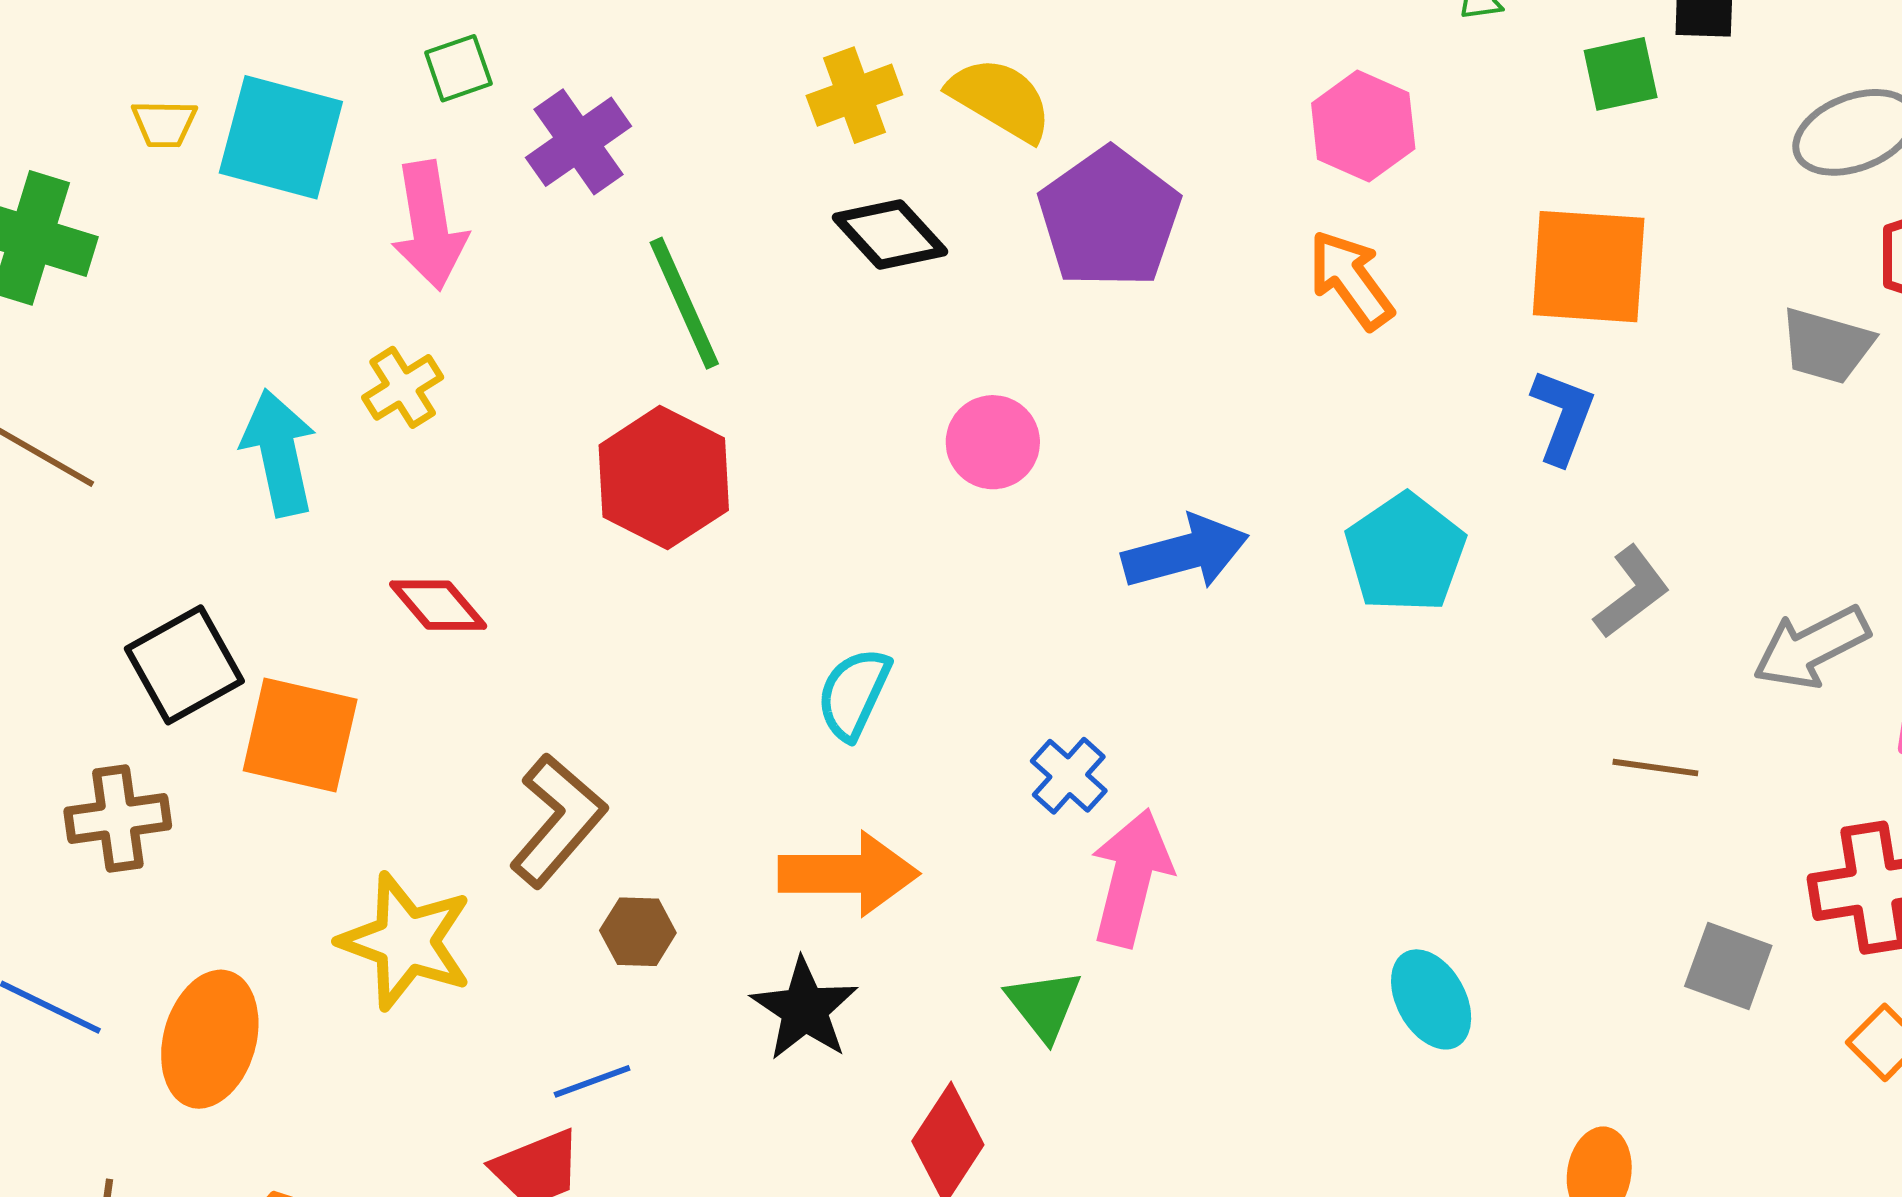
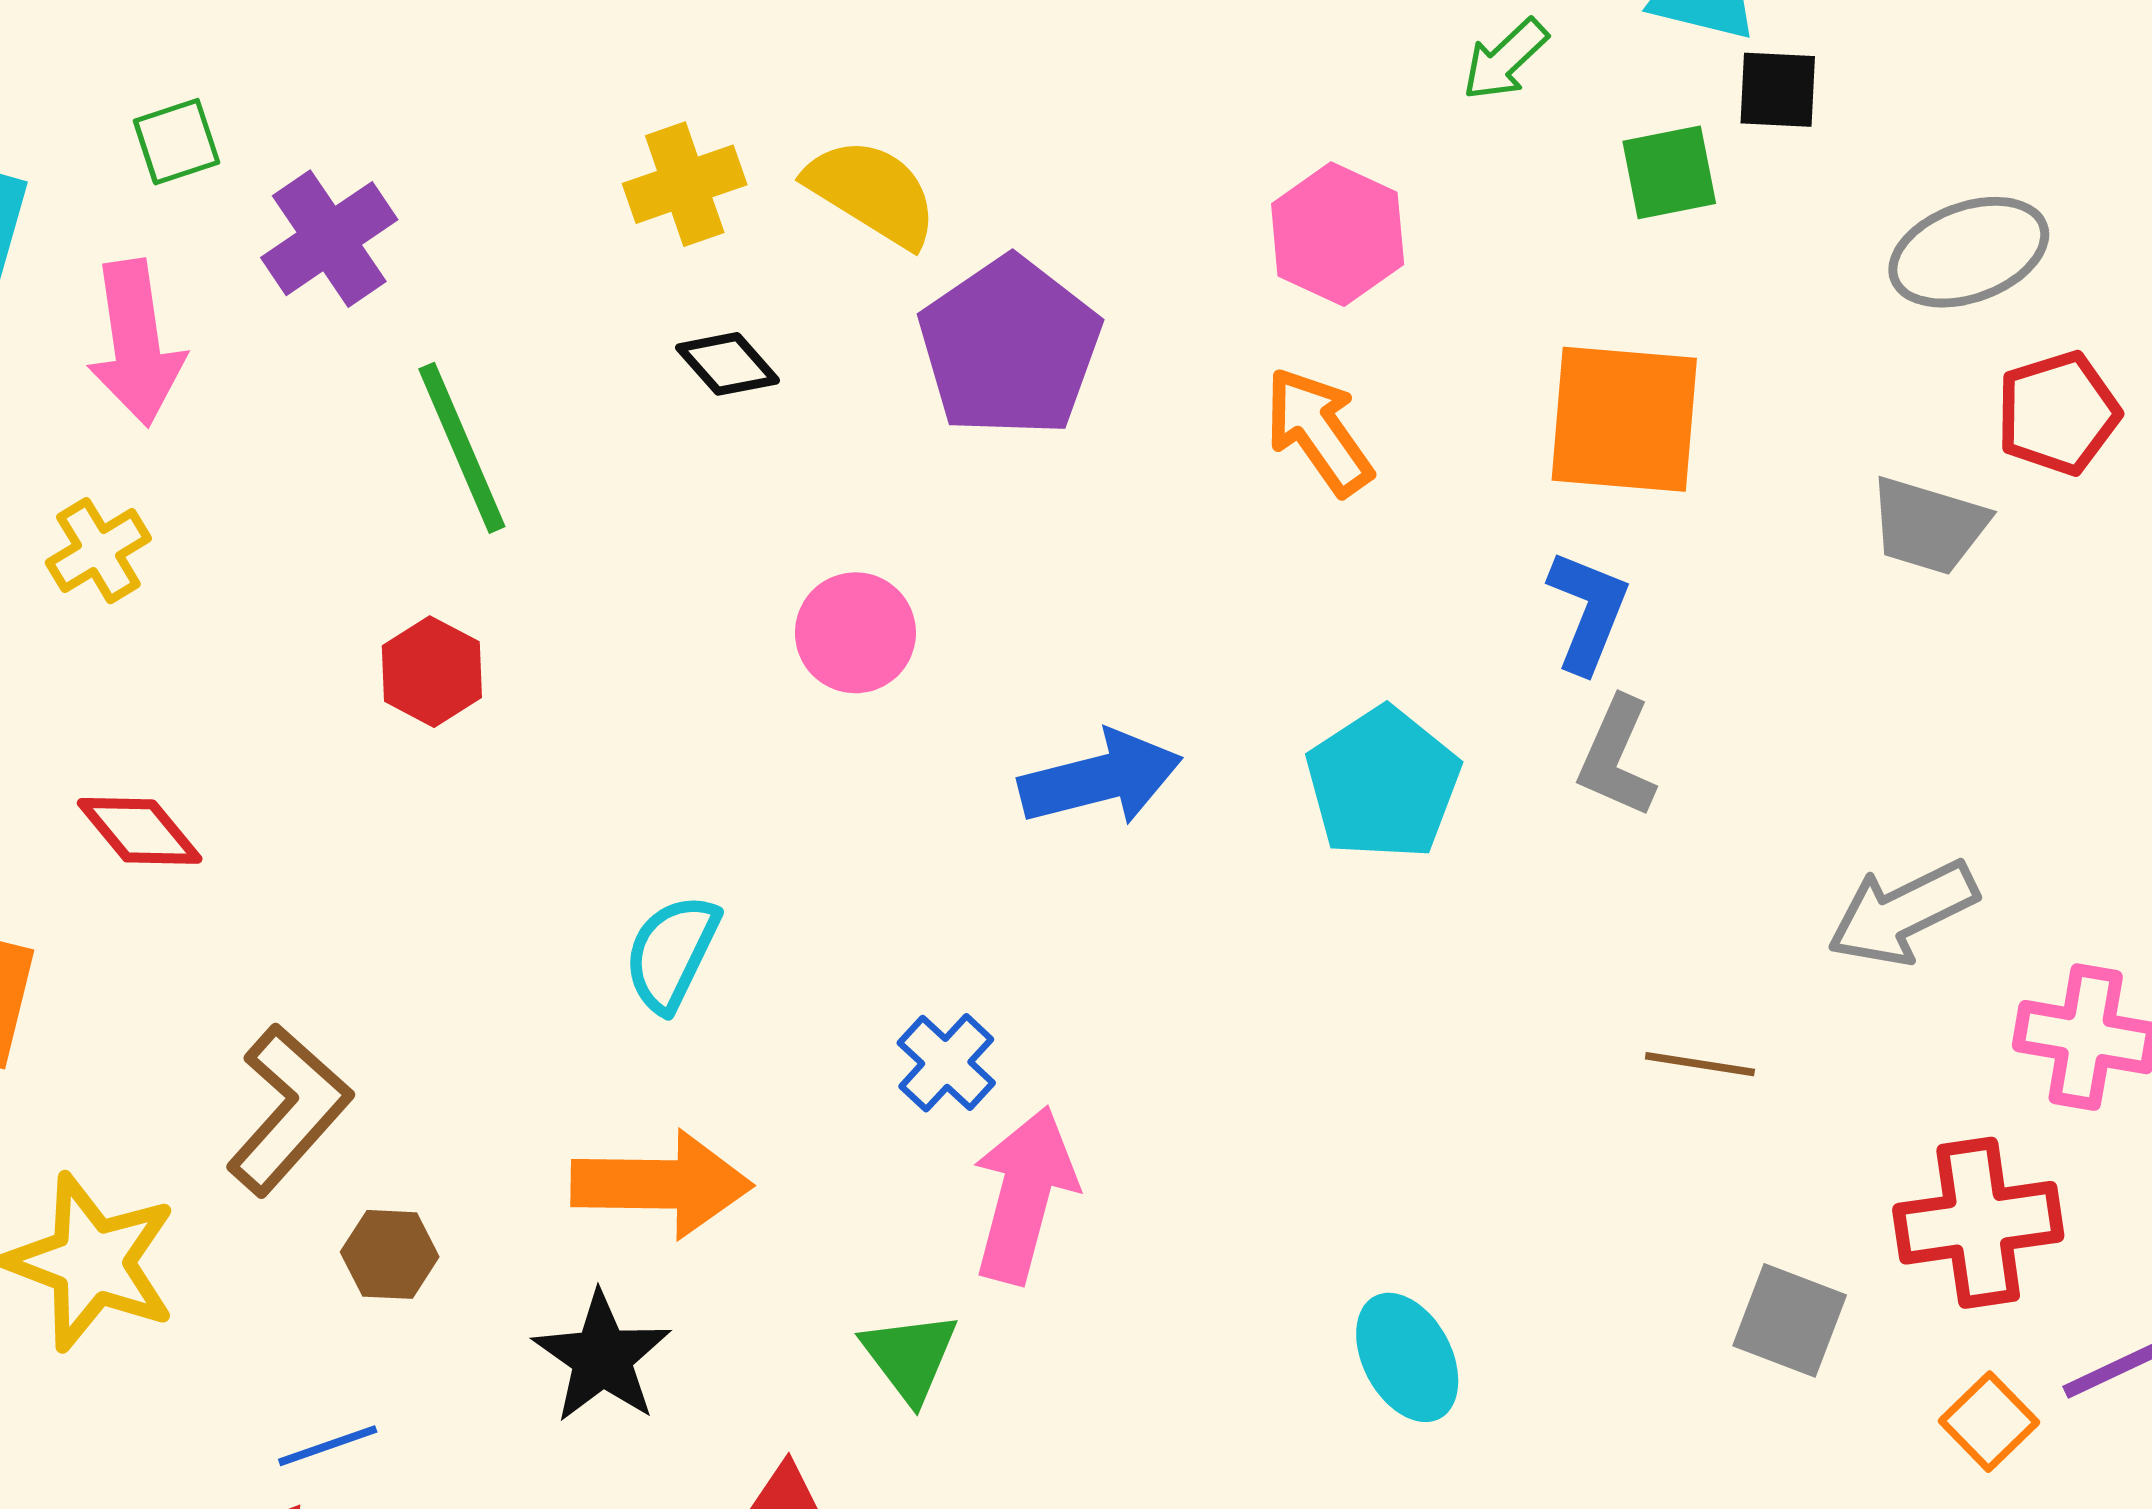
black diamond: (890, 235) -> (727, 364), size x0.7
red hexagon: (664, 478) -> (432, 672), size x0.6
gray L-shape: (1632, 592) -> (1617, 757), moved, turned 150

